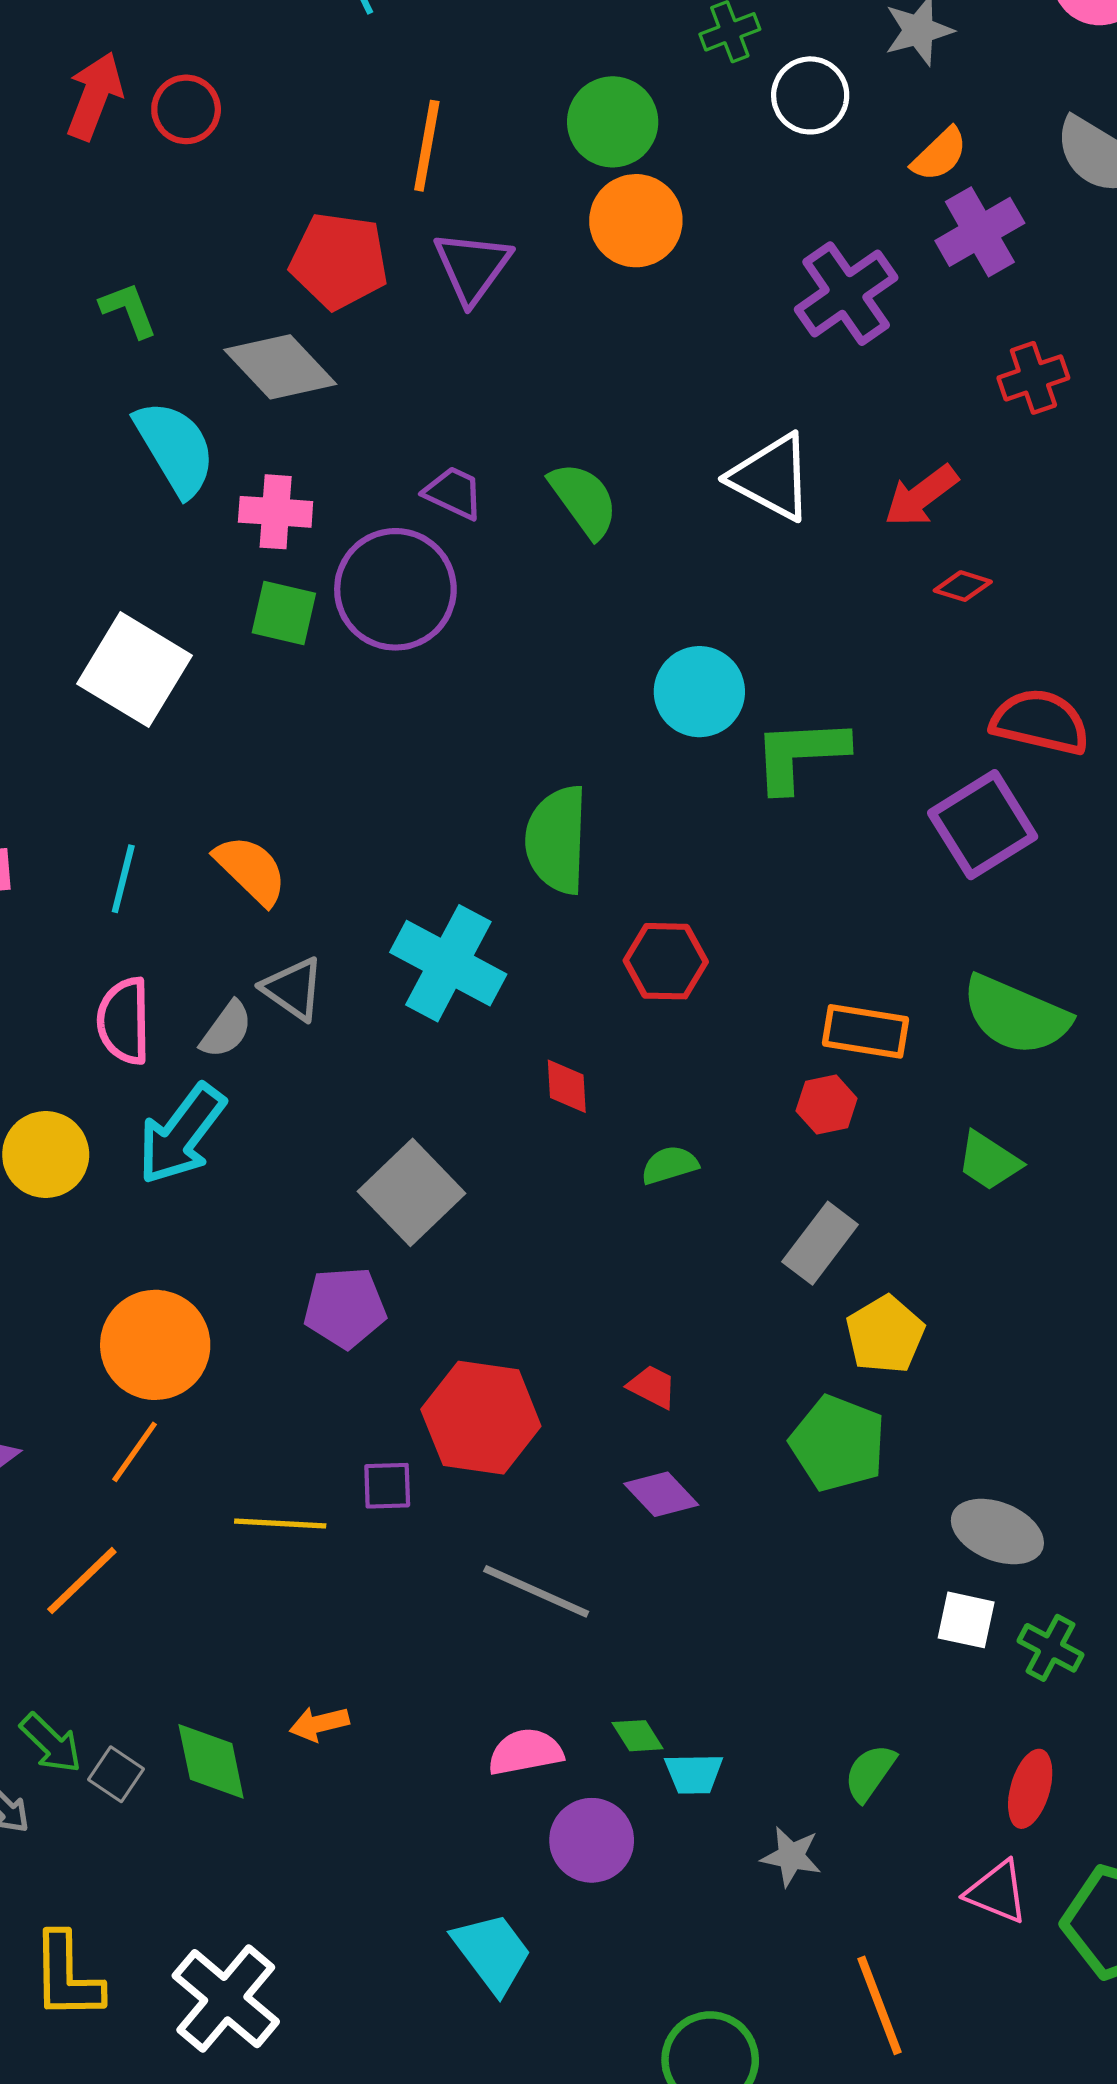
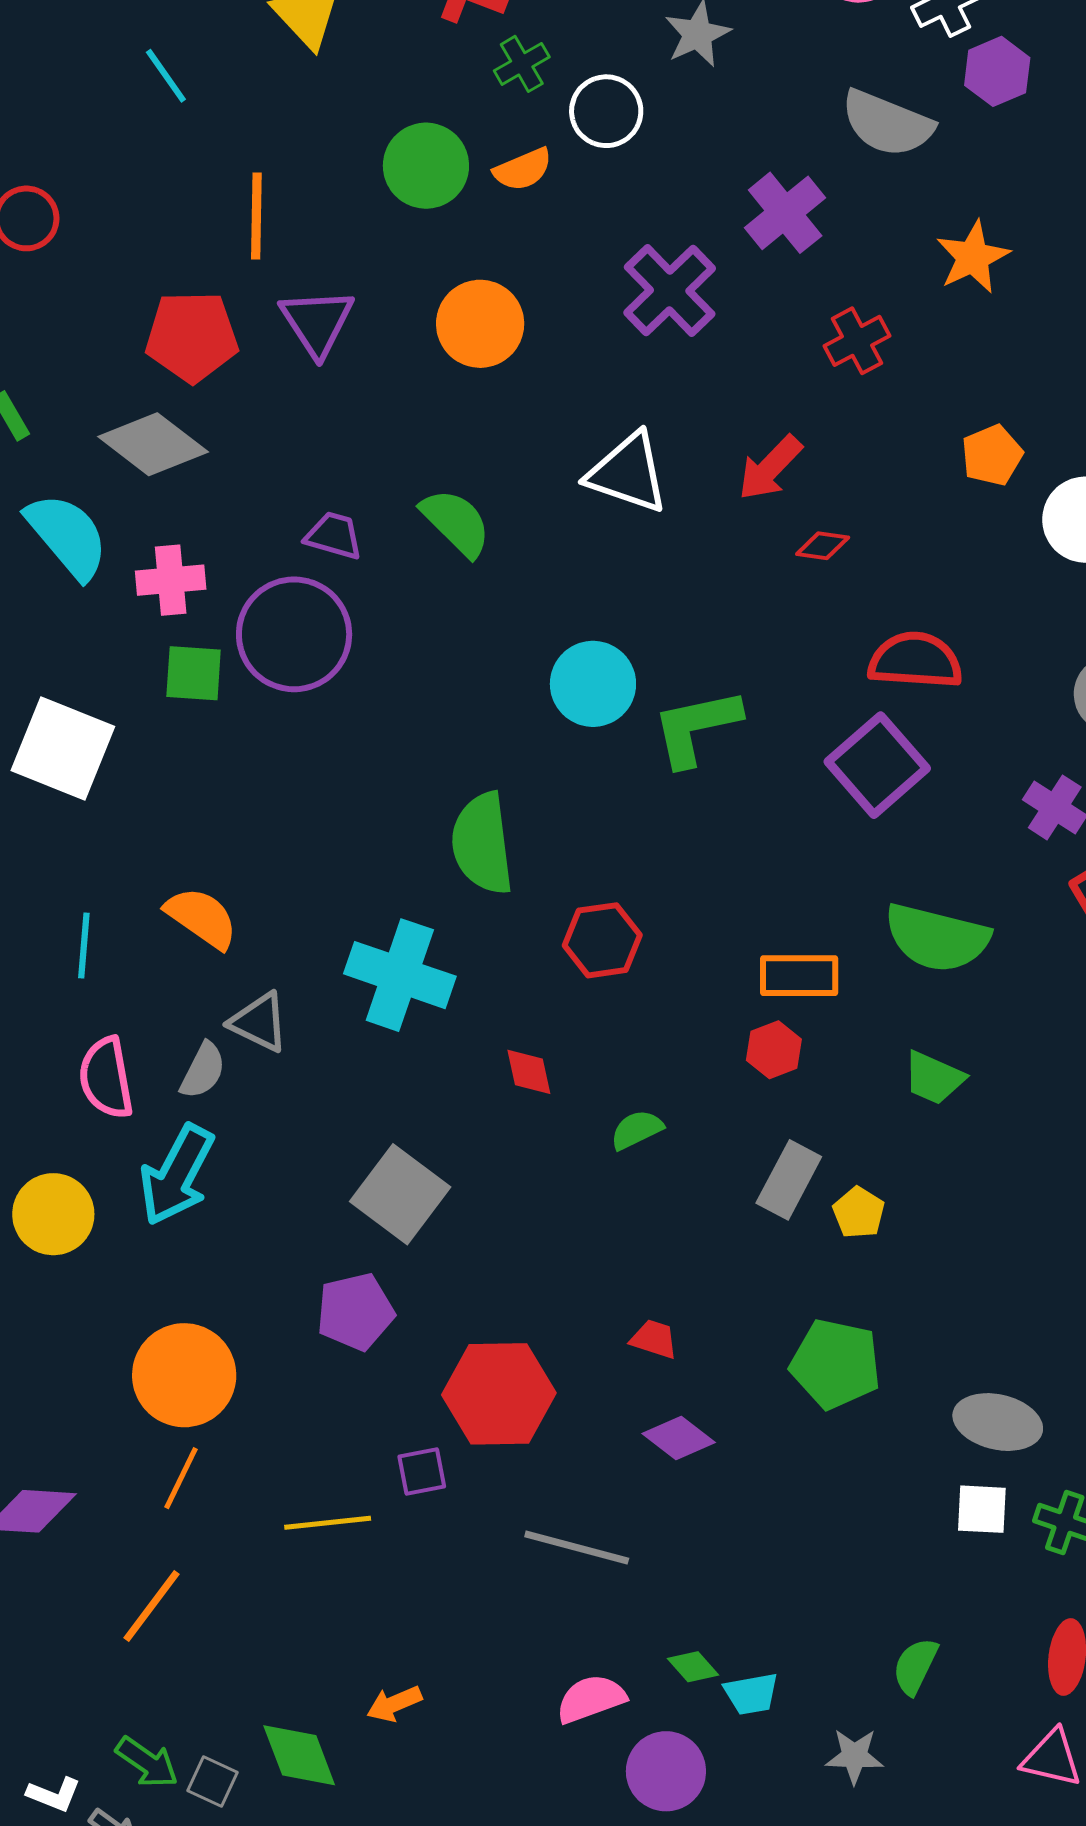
orange semicircle: (939, 154) -> (523, 169), moved, turned 30
orange circle: (636, 221) -> (480, 324), moved
yellow pentagon: (885, 1335) -> (859, 1213), moved, size x0.7

